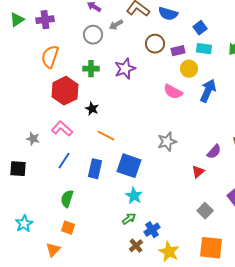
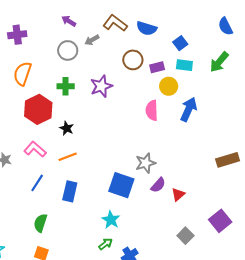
pink semicircle: (173, 92) -> (152, 110), turned 60
orange line: (106, 136) -> (68, 157), moved, turned -48
purple semicircle: (214, 152) -> (158, 185), moved
blue square: (129, 166) -> (121, 185), moved

